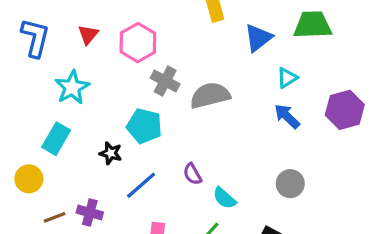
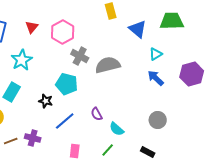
blue triangle: (258, 38) -> (138, 29), turned -42

